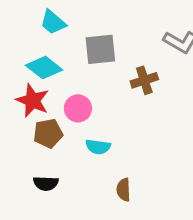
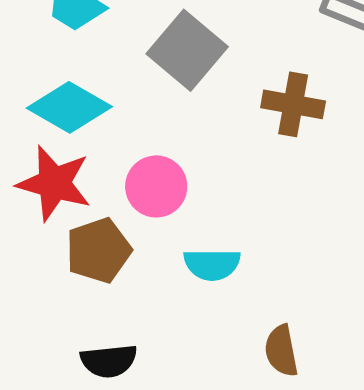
gray square: (100, 49) -> (187, 50), turned -36
brown cross: (144, 80) -> (293, 104), turned 36

